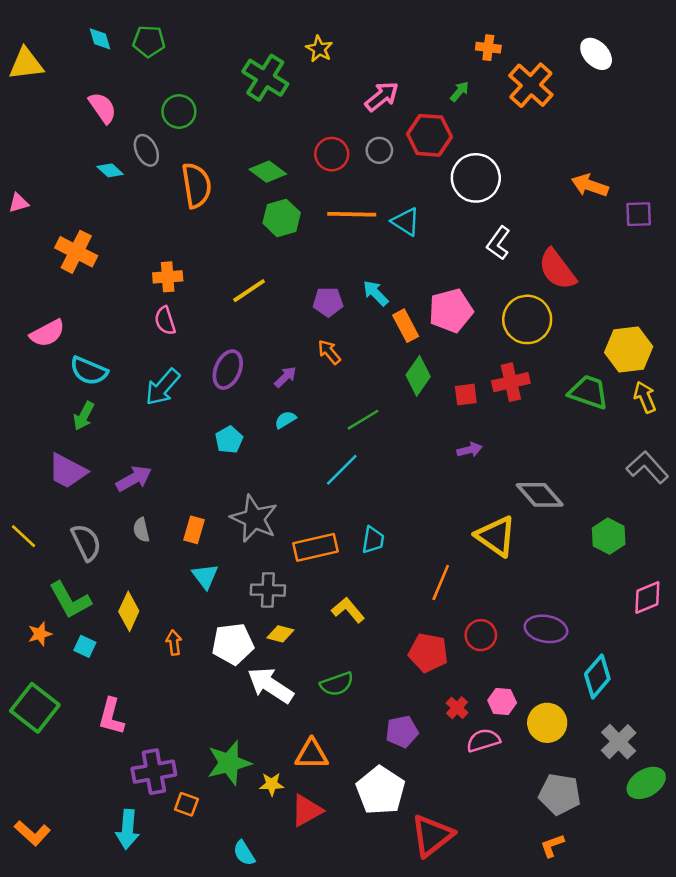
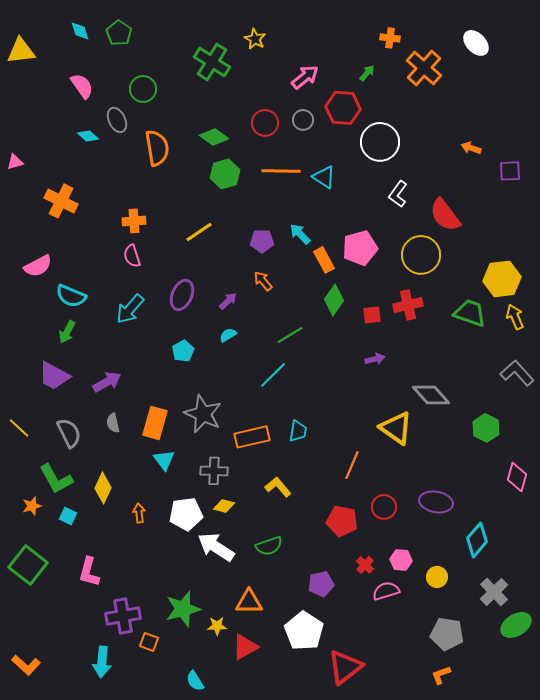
green pentagon: (149, 41) -> (119, 33), turned 30
orange arrow: (590, 185) -> (471, 148), size x0.7
orange rectangle: (194, 530) -> (155, 423), size x1.5
pink diamond: (647, 598) -> (517, 477), turned -52
yellow circle: (547, 723) -> (437, 577), size x0.7

